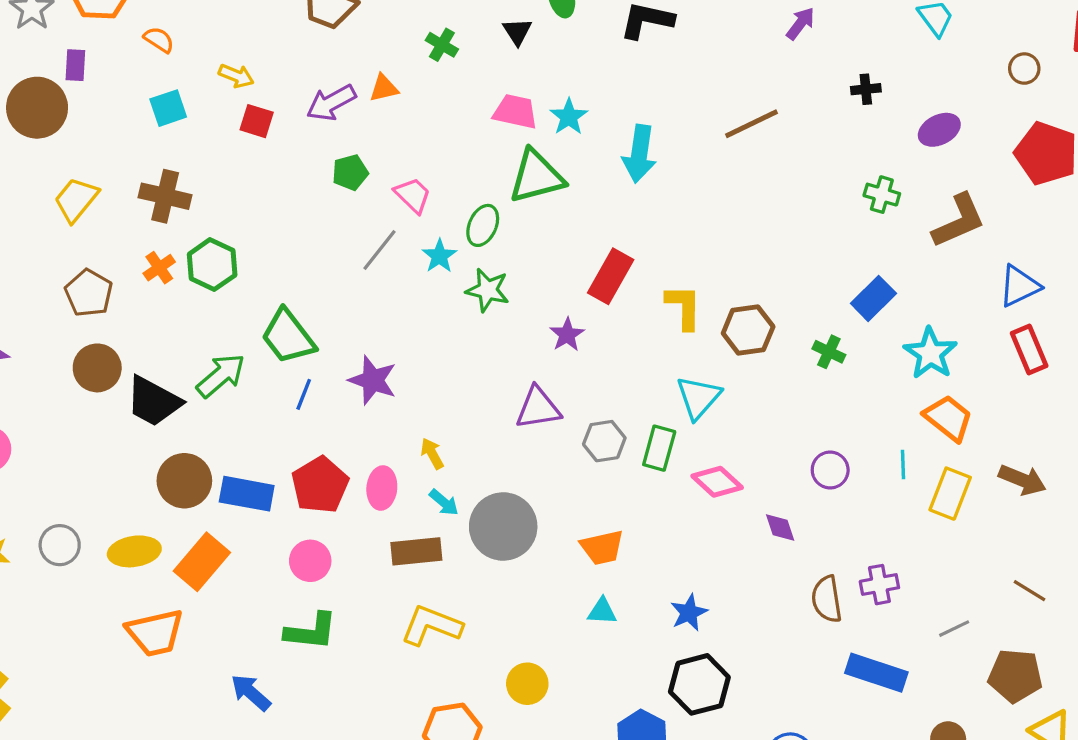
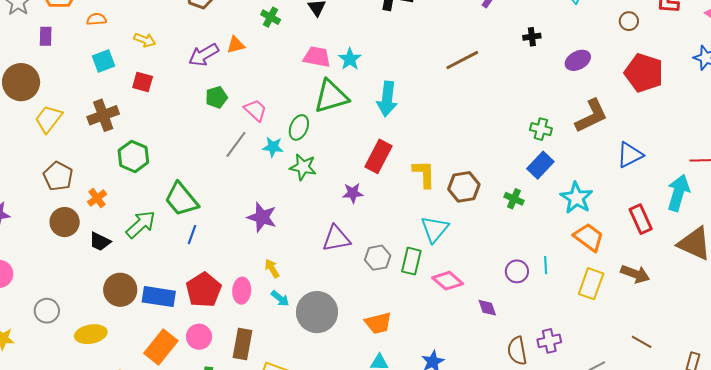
orange semicircle: (159, 40) -> (97, 19), turned -36
brown circle: (37, 108) -> (21, 82), moved
red square: (257, 121) -> (143, 82), moved
cyan arrow: (639, 154) -> (387, 99), moved
green cross: (882, 195) -> (541, 129), moved
brown cross: (165, 196) -> (103, 115), turned -32
cyan star: (439, 256) -> (273, 147), turned -30
orange cross: (159, 268) -> (97, 198), moved
purple star: (567, 335) -> (353, 193), turned 30
red rectangle: (1029, 350) -> (641, 219), moved
purple star: (373, 380) -> (262, 217), moved
black trapezoid: (154, 401) -> (100, 242), size x0.6
cyan line: (903, 465) -> (546, 265), moved
gray circle: (60, 545) -> (47, 311), moved
brown rectangle: (416, 551) -> (243, 344), moved, turned -72
orange rectangle: (202, 562) -> (161, 347), moved

